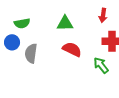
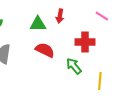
red arrow: (103, 15) -> (60, 16), moved

